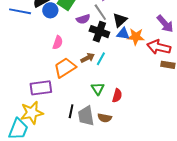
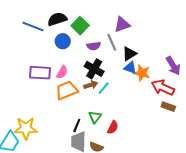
blue circle: (50, 10) -> (63, 41), moved
black cross: (99, 32) -> (94, 69), moved
pink semicircle: (58, 43) -> (62, 72), moved
purple rectangle: (41, 88) -> (40, 73), moved
black line: (71, 111) -> (77, 126), moved

